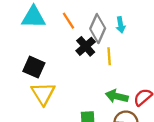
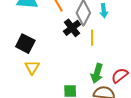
yellow triangle: (43, 94) -> (32, 67), size x0.7
green arrow: (117, 96) -> (97, 73), turned -90

